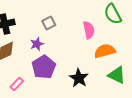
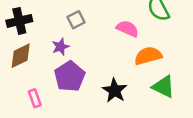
pink semicircle: (89, 30) -> (127, 29), turned -54
pink rectangle: (17, 84) -> (35, 98), turned -64

